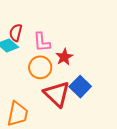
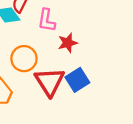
orange circle: (40, 67) -> (24, 59), moved

